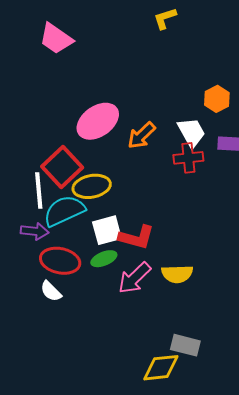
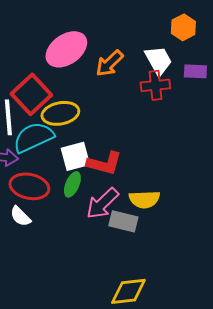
green ellipse: (104, 259) -> (72, 184), turned -45
gray rectangle: (185, 345) -> (123, 221), moved

